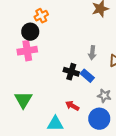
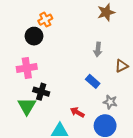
pink cross: (27, 51) -> (27, 68), moved
gray arrow: (92, 53) -> (98, 49), moved
black cross: (71, 72) -> (41, 92), moved

